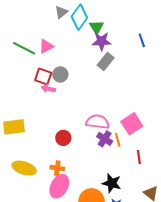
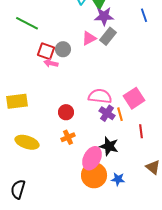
pink triangle: (46, 46) -> (89, 38), moved
orange cross: (57, 168) -> (68, 137), moved, turned -32
black star: (112, 183) -> (109, 146), moved
pink ellipse: (59, 186) -> (92, 158), moved

